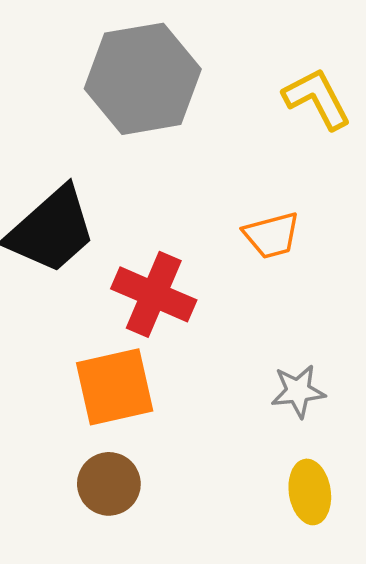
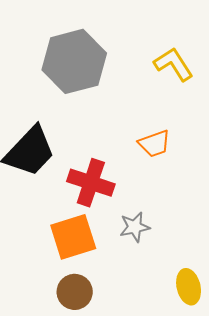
gray star: (298, 391) -> (135, 227), moved

